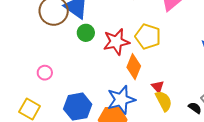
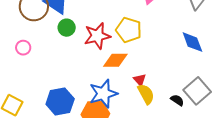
orange diamond: (134, 67) -> (115, 60), turned 70
pink circle: (45, 73) -> (23, 48), moved

